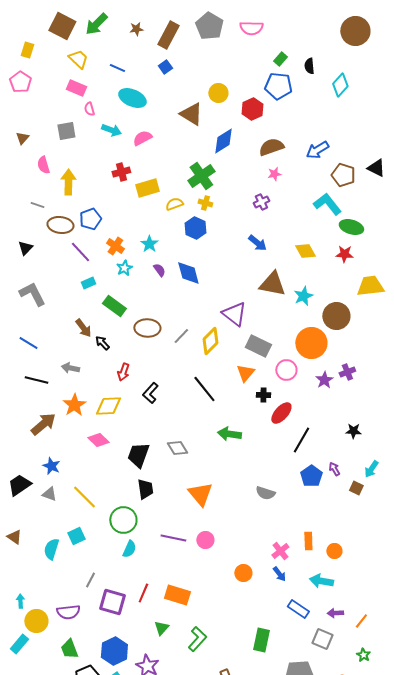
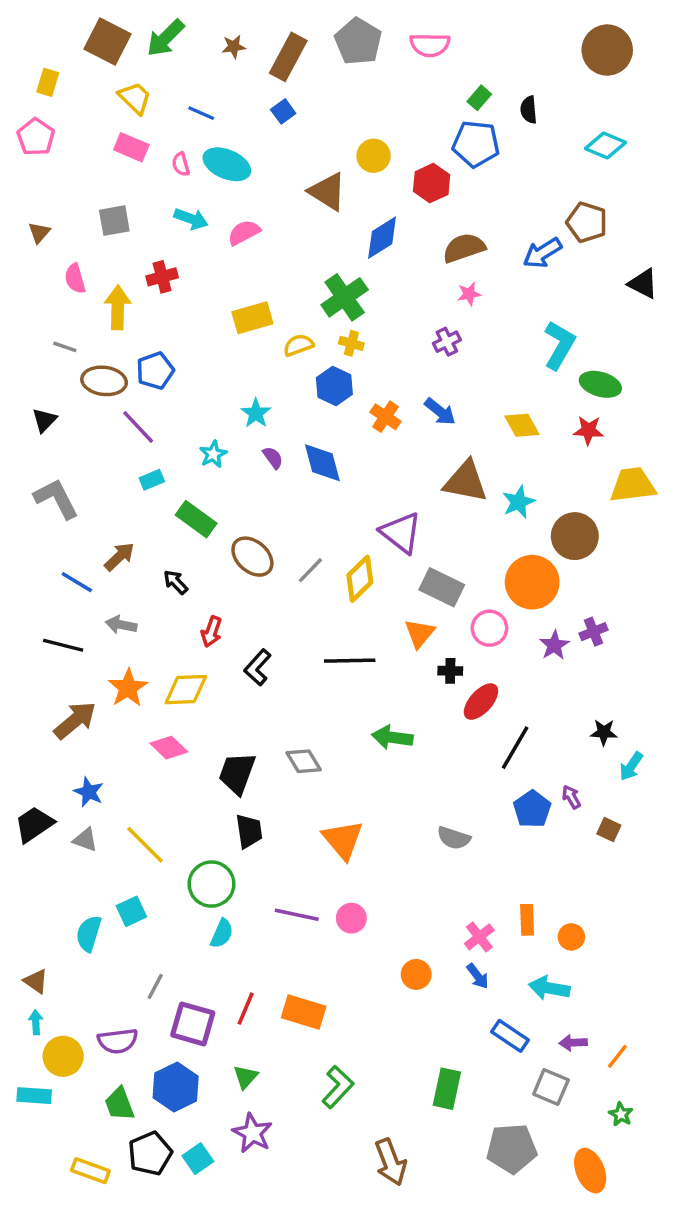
cyan diamond: (340, 85) -> (605, 146), moved, turned 70
pink semicircle: (89, 109) -> (181, 164), moved
red cross: (121, 172) -> (162, 277), moved
brown pentagon: (343, 175) -> (587, 222), moved
cyan L-shape: (327, 204) -> (559, 345), turned 68
orange cross: (115, 246) -> (385, 417), moved
brown arrow: (83, 328) -> (119, 557), moved, turned -96
brown ellipse: (147, 328) -> (252, 557), turned 40
blue line: (28, 343) -> (77, 582), moved
black line: (204, 389) -> (350, 661), turned -52
cyan arrow: (371, 469) -> (631, 766), moved
brown triangle: (14, 537) -> (36, 981), moved
green triangle: (161, 628) -> (246, 1077), moved
cyan rectangle: (19, 644) -> (34, 1096), turned 54
blue hexagon: (114, 651) -> (176, 1087), moved

